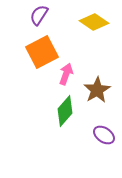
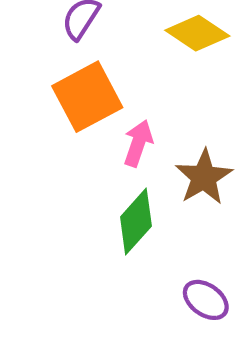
purple ellipse: (104, 135) -> (206, 300), moved

